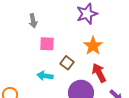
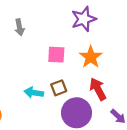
pink square: (47, 44) -> (56, 55), moved
brown square: (67, 63) -> (59, 88), moved, turned 32

